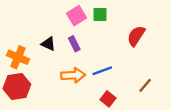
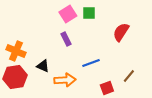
black triangle: (48, 44) -> (43, 66), moved
orange arrow: (73, 75) -> (65, 80), moved
red square: (108, 99) -> (107, 88), moved, turned 32

